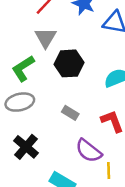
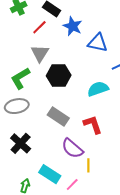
gray rectangle: (70, 113) -> (58, 117), size x1.5

